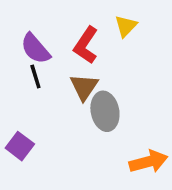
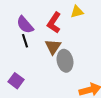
yellow triangle: (126, 26) -> (77, 12), turned 32

